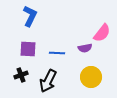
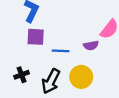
purple square: (28, 49) -> (36, 37), moved
yellow circle: (91, 77) -> (81, 77), moved

